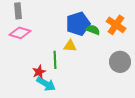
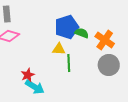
orange cross: (116, 25) -> (105, 40), moved
green line: (55, 60) -> (69, 63), moved

